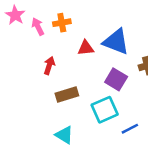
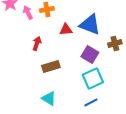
cyan square: (105, 110) -> (93, 78), moved
blue line: (130, 129) -> (91, 102), moved

